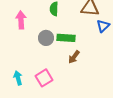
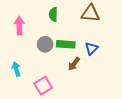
blue triangle: (103, 26) -> (91, 48), moved
cyan arrow: (18, 78) -> (16, 69), moved

